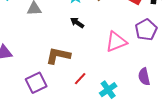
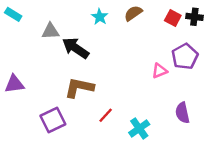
black arrow: (77, 23) -> (76, 48), moved, size x1.6
pink triangle: (116, 42) -> (160, 71), moved, size x0.6

